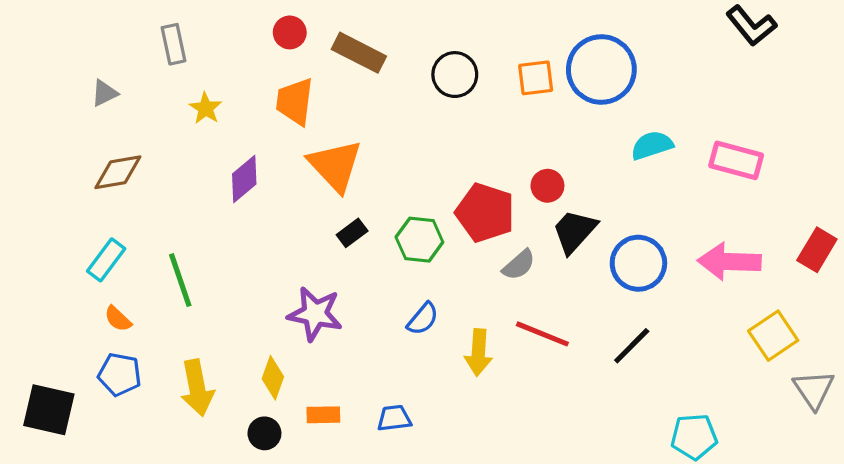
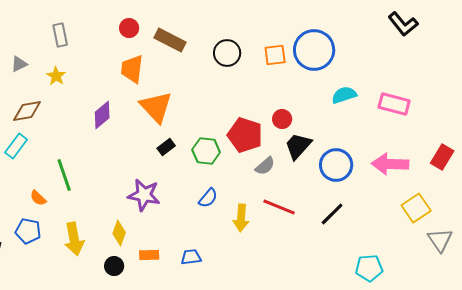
yellow star: (206, 108) -> (56, 76), moved
cyan rectangle: (106, 260) -> (16, 146), moved
orange semicircle: (118, 319) -> (38, 198), moved

